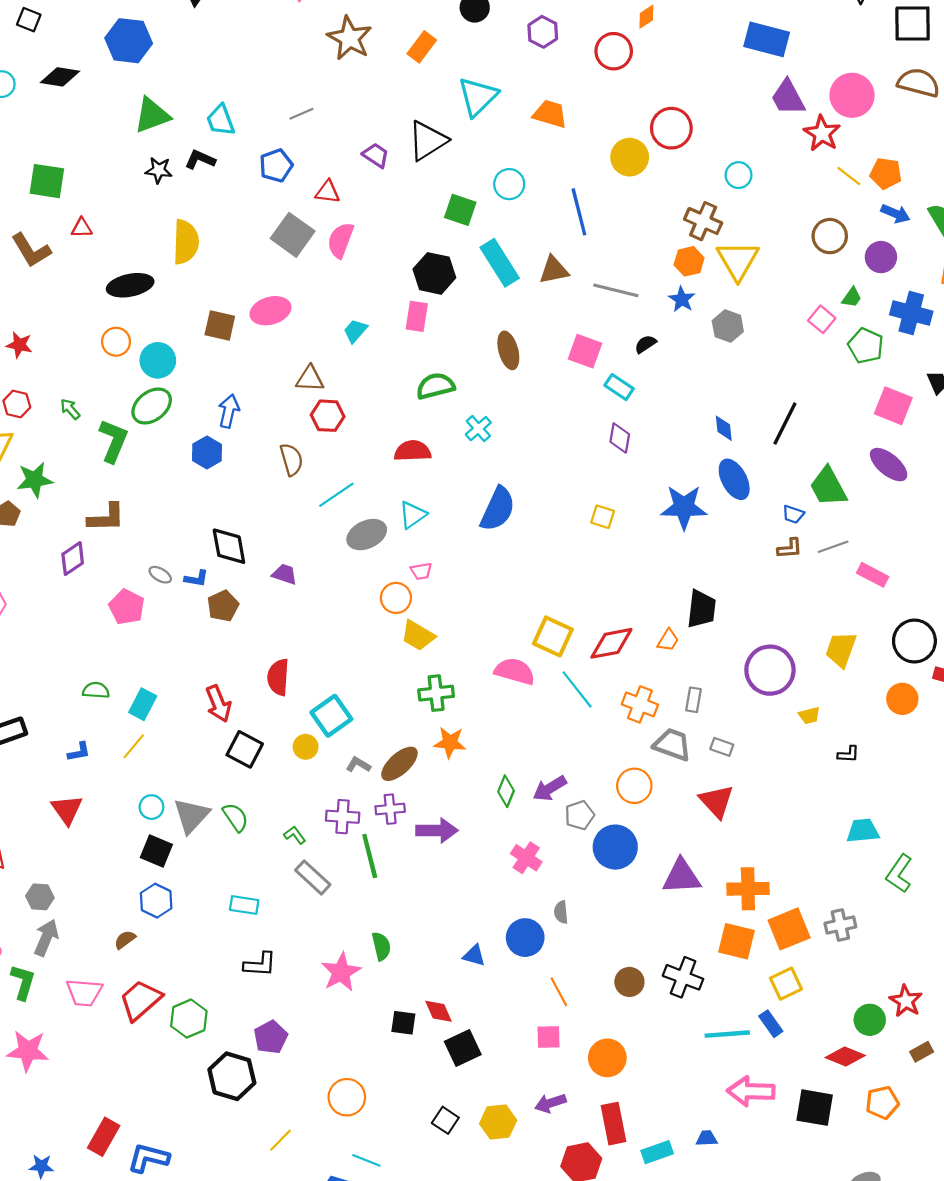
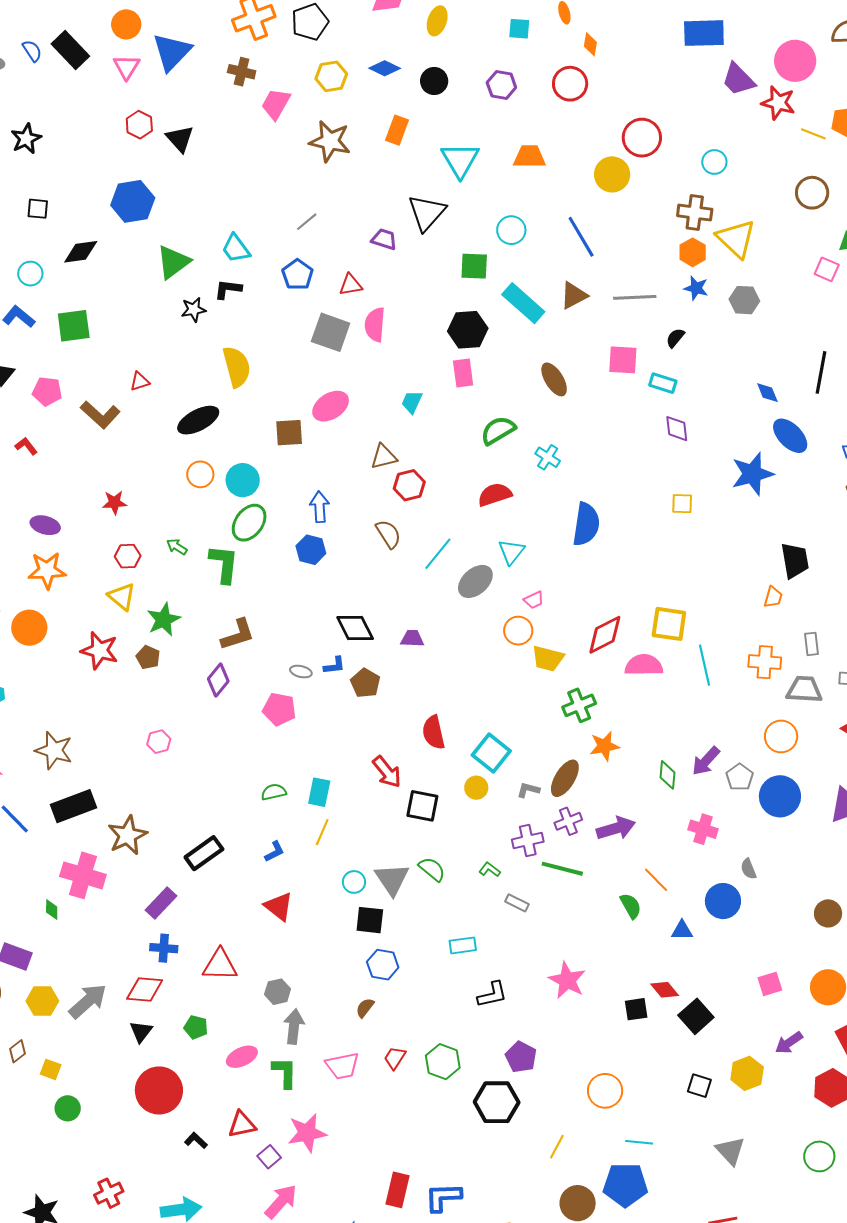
orange diamond: (646, 17) -> (590, 44), turned -30
green square: (47, 181) -> (74, 326), moved
red diamond: (611, 643) -> (605, 635), moved
cyan line: (577, 689) -> (704, 665), turned 42
green line: (370, 856) -> (562, 869), turned -45
gray rectangle: (313, 877) -> (517, 903), size x0.7
green semicircle: (381, 946) -> (631, 906), moved
orange line: (559, 992) -> (656, 880), moved
red trapezoid: (141, 1000) -> (395, 1058), size x0.6

